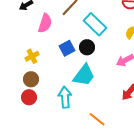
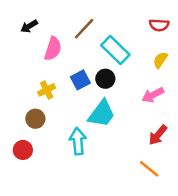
yellow cross: (32, 56) -> (47, 90), moved
red circle: (29, 97) -> (23, 150), moved
orange line: (97, 119) -> (149, 169), moved

